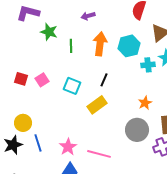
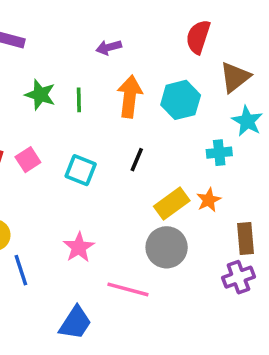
green star: (49, 32) -> (40, 95), moved
cyan cross: (148, 65) -> (219, 153), moved
yellow rectangle: (97, 105) -> (172, 203), moved
gray circle: (137, 130) -> (167, 247), moved
pink star: (68, 147) -> (79, 247), moved

